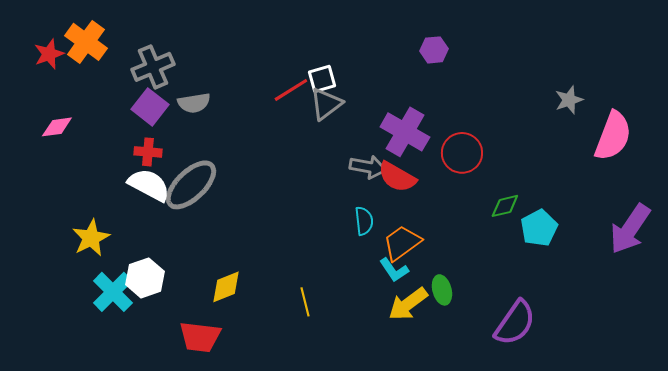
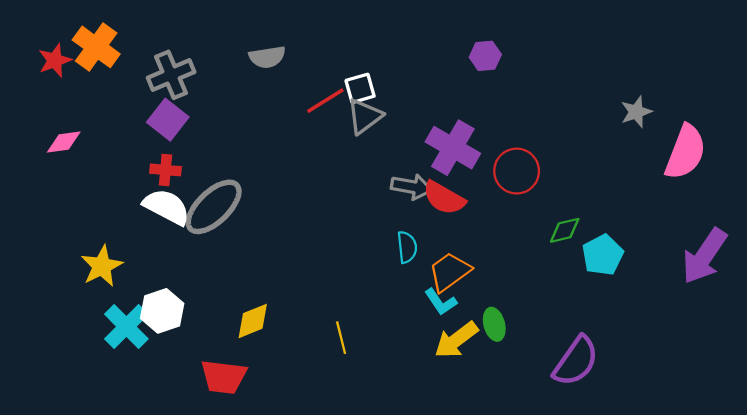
gray semicircle: (194, 103) -> (267, 57), moved

